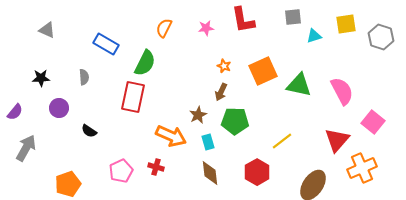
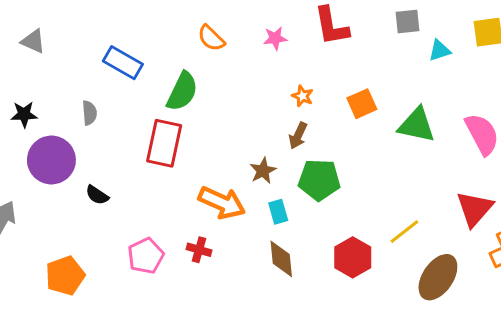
orange semicircle: (164, 28) -> (211, 38), turned -72
orange square: (263, 71) -> (362, 104), size x0.7
purple circle: (59, 108) -> (51, 160), size x1.6
yellow line: (282, 141) -> (404, 232), moved

